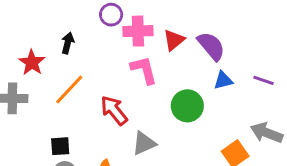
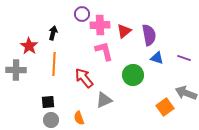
purple semicircle: (211, 46) -> (149, 35), turned 30
blue triangle: (223, 80) -> (157, 58), turned 32
orange line: (69, 89) -> (54, 64), turned -40

